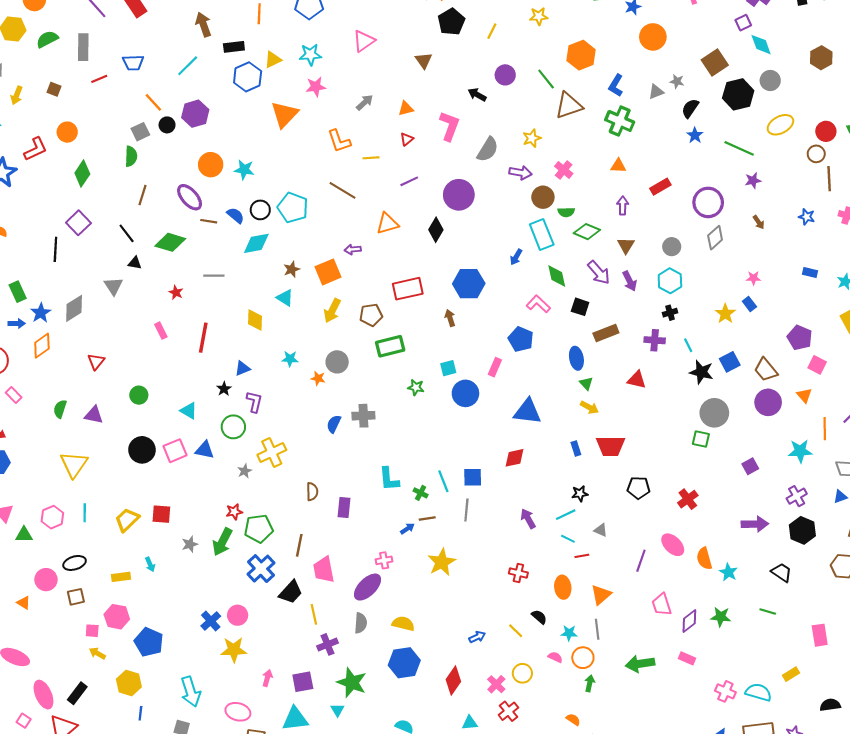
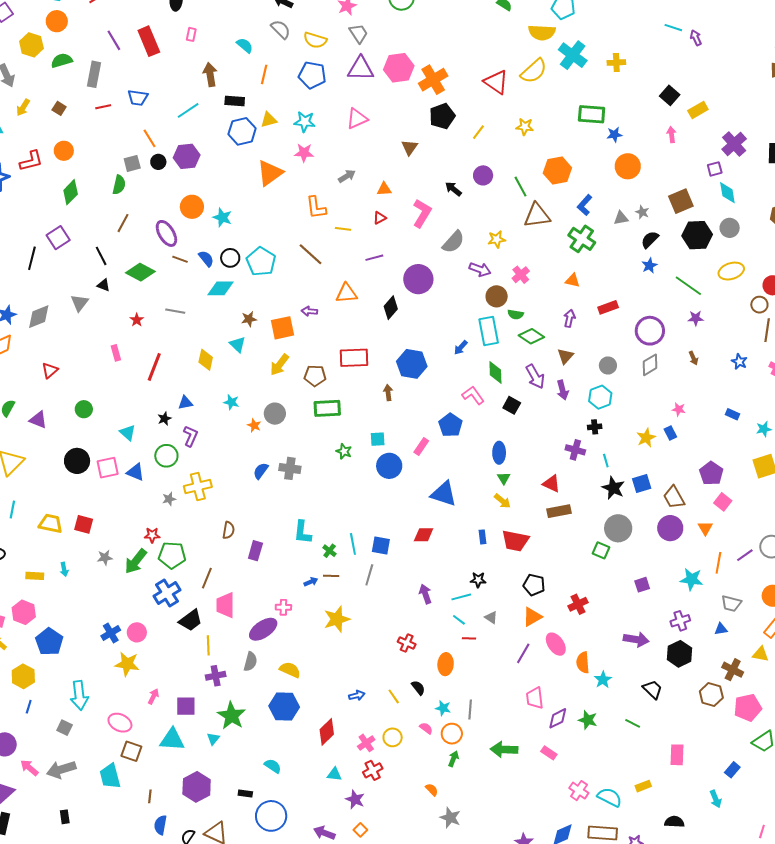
brown rectangle: (606, 333) -> (559, 511), moved
yellow trapezoid: (127, 520) -> (51, 524), turned 45
orange triangle: (601, 595) -> (532, 617), moved

